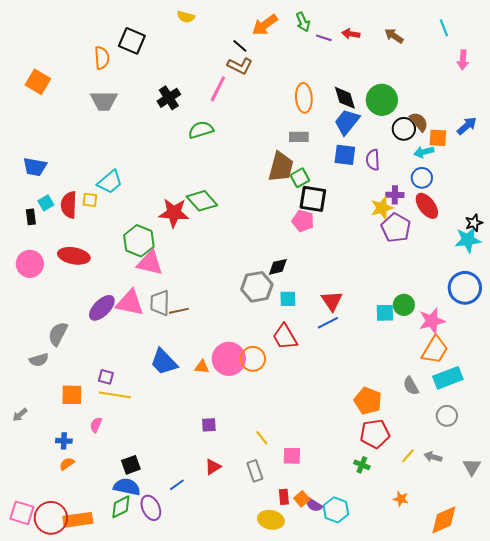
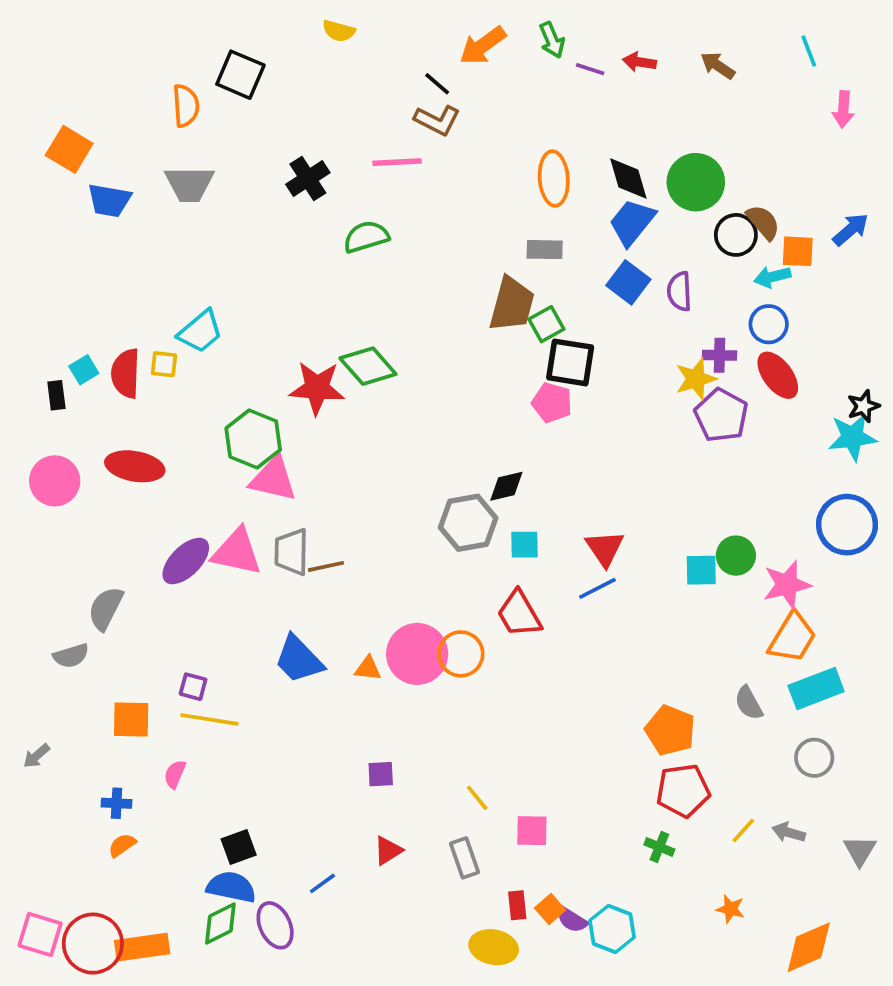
pink line: (218, 89) -> (397, 162), turned 60
blue square: (345, 155) -> (628, 282), turned 30
blue trapezoid: (35, 167) -> (109, 200), moved

